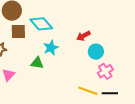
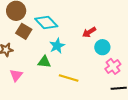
brown square: (18, 31) -> (24, 31), turned 35
yellow line: (88, 91) -> (69, 78), moved

